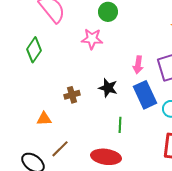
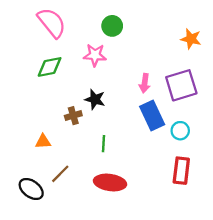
green diamond: (34, 50) -> (50, 67), moved, turned 45
black star: (108, 88) -> (95, 99), moved
green line: (120, 125) -> (104, 144), moved

